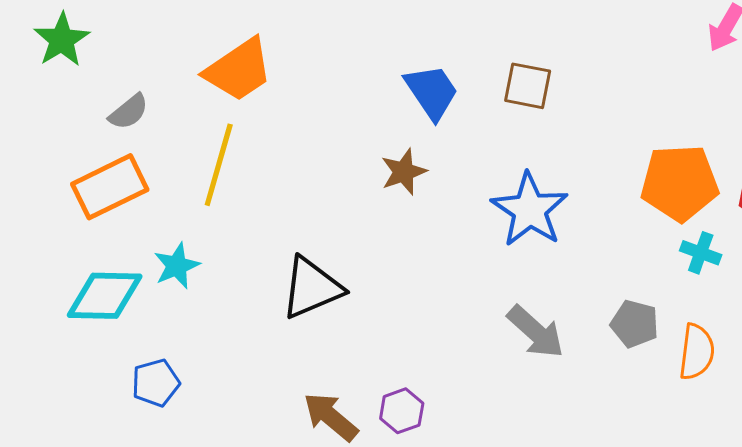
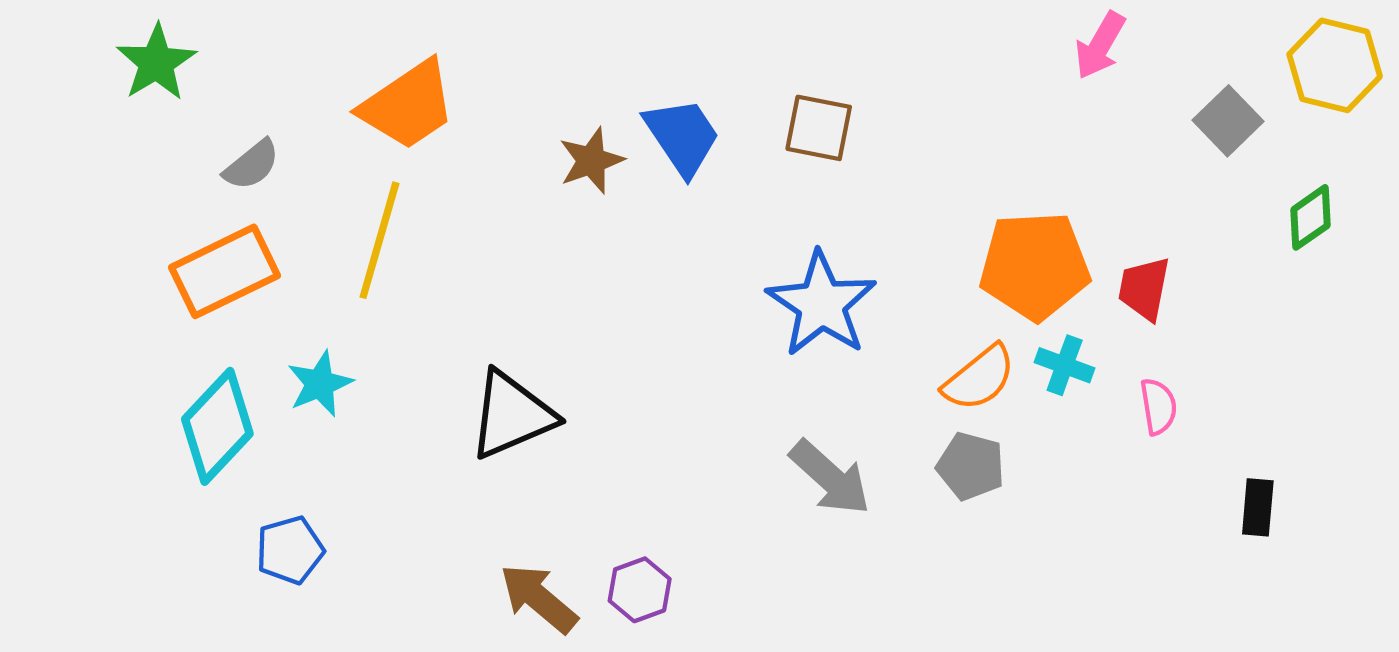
brown star: (404, 172) -> (591, 161), moved
cyan diamond: (105, 296) -> (217, 426), turned -48
orange semicircle: (697, 352) -> (979, 378), moved, turned 44

